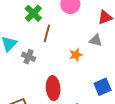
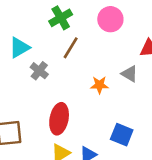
blue square: (103, 87) -> (122, 135), turned 30

